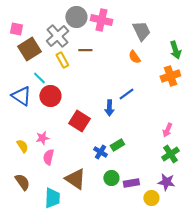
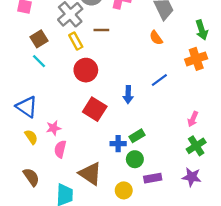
brown square: (29, 49) -> (39, 39), moved, size x0.7
cyan line: (39, 78) -> (39, 61), moved
blue line: (126, 94) -> (159, 80), moved
blue triangle: (21, 96) -> (27, 107), moved
red circle: (50, 96) -> (86, 70), moved
blue cross: (100, 152) -> (118, 144), turned -32
green circle: (111, 178) -> (135, 159), moved
yellow circle: (151, 198) -> (124, 190), moved

